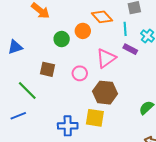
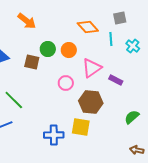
orange circle: (83, 31) -> (69, 50), moved
purple rectangle: (130, 49) -> (116, 80), moved
brown square: (47, 69) -> (32, 62), moved

